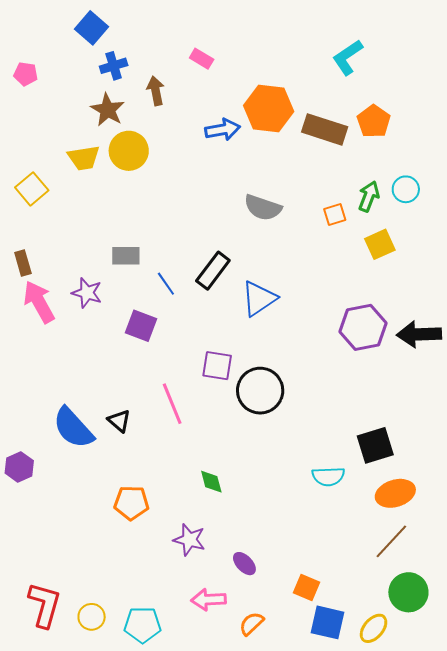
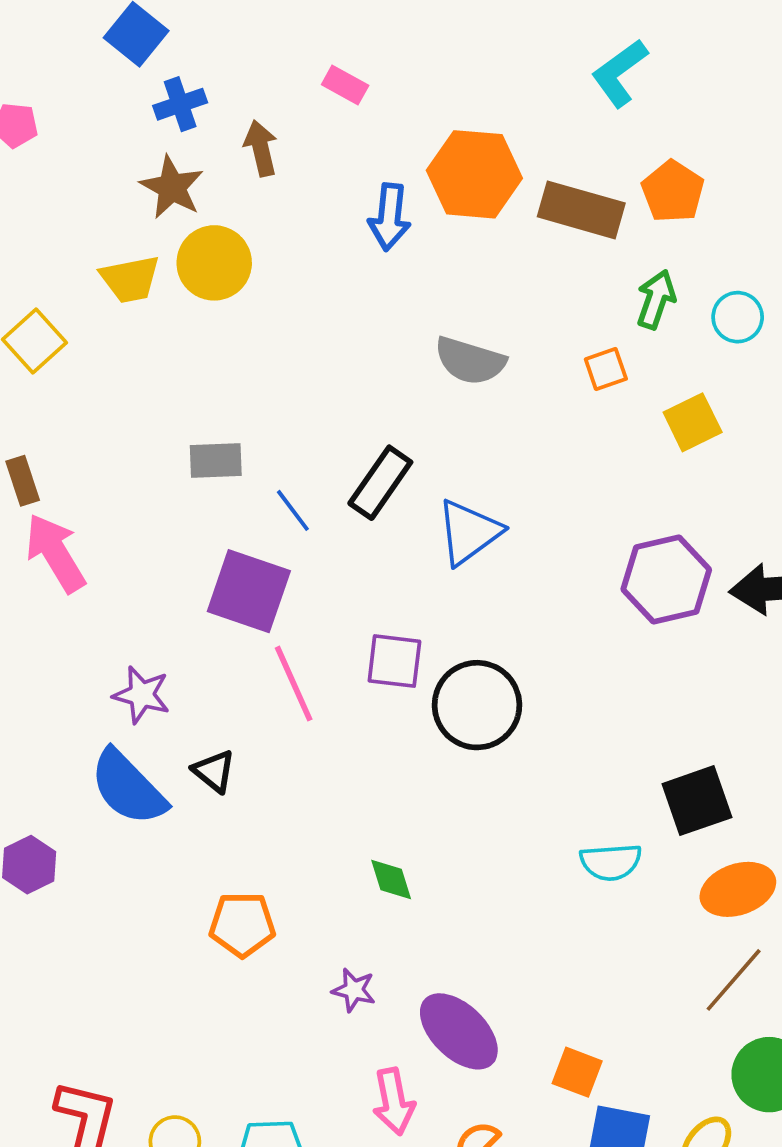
blue arrow: (223, 130) -> (389, 217), turned 108
green arrow: (369, 196) -> (656, 299), moved
purple star: (87, 293) -> (142, 695), moved
purple square: (141, 326) -> (249, 591), size x1.4
pink line: (172, 404) -> (294, 684), moved
purple star: (189, 540) -> (354, 990), size x0.7
purple ellipse: (244, 564) -> (459, 1031), size x1.8
pink arrow: (208, 600) -> (394, 1102), turned -96

